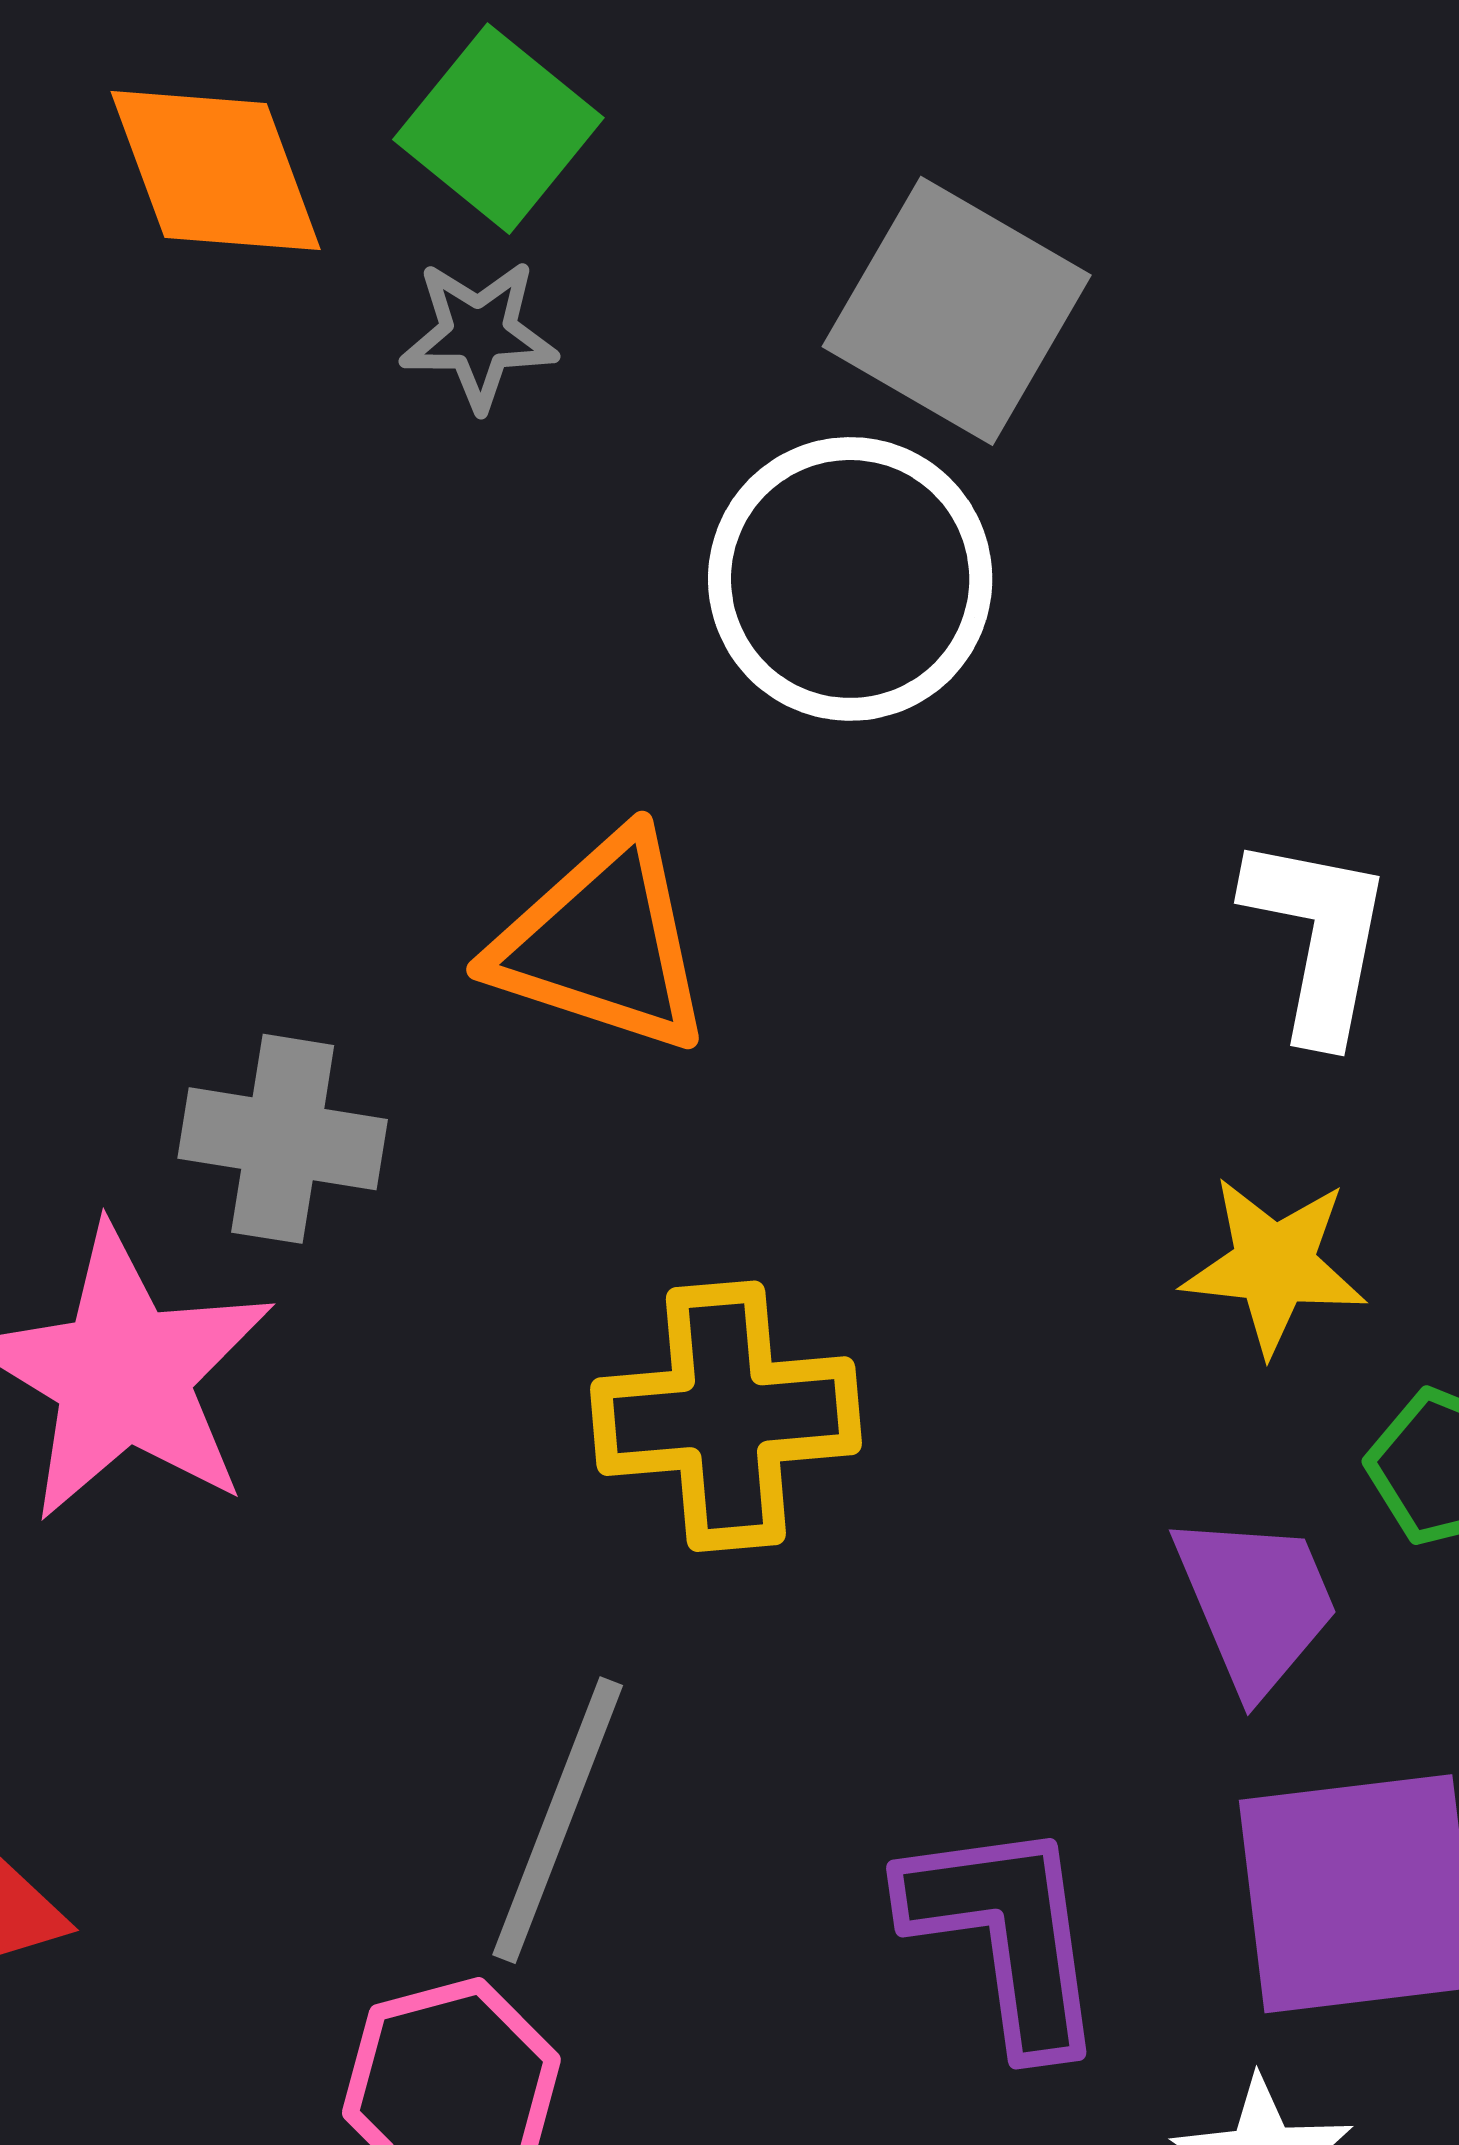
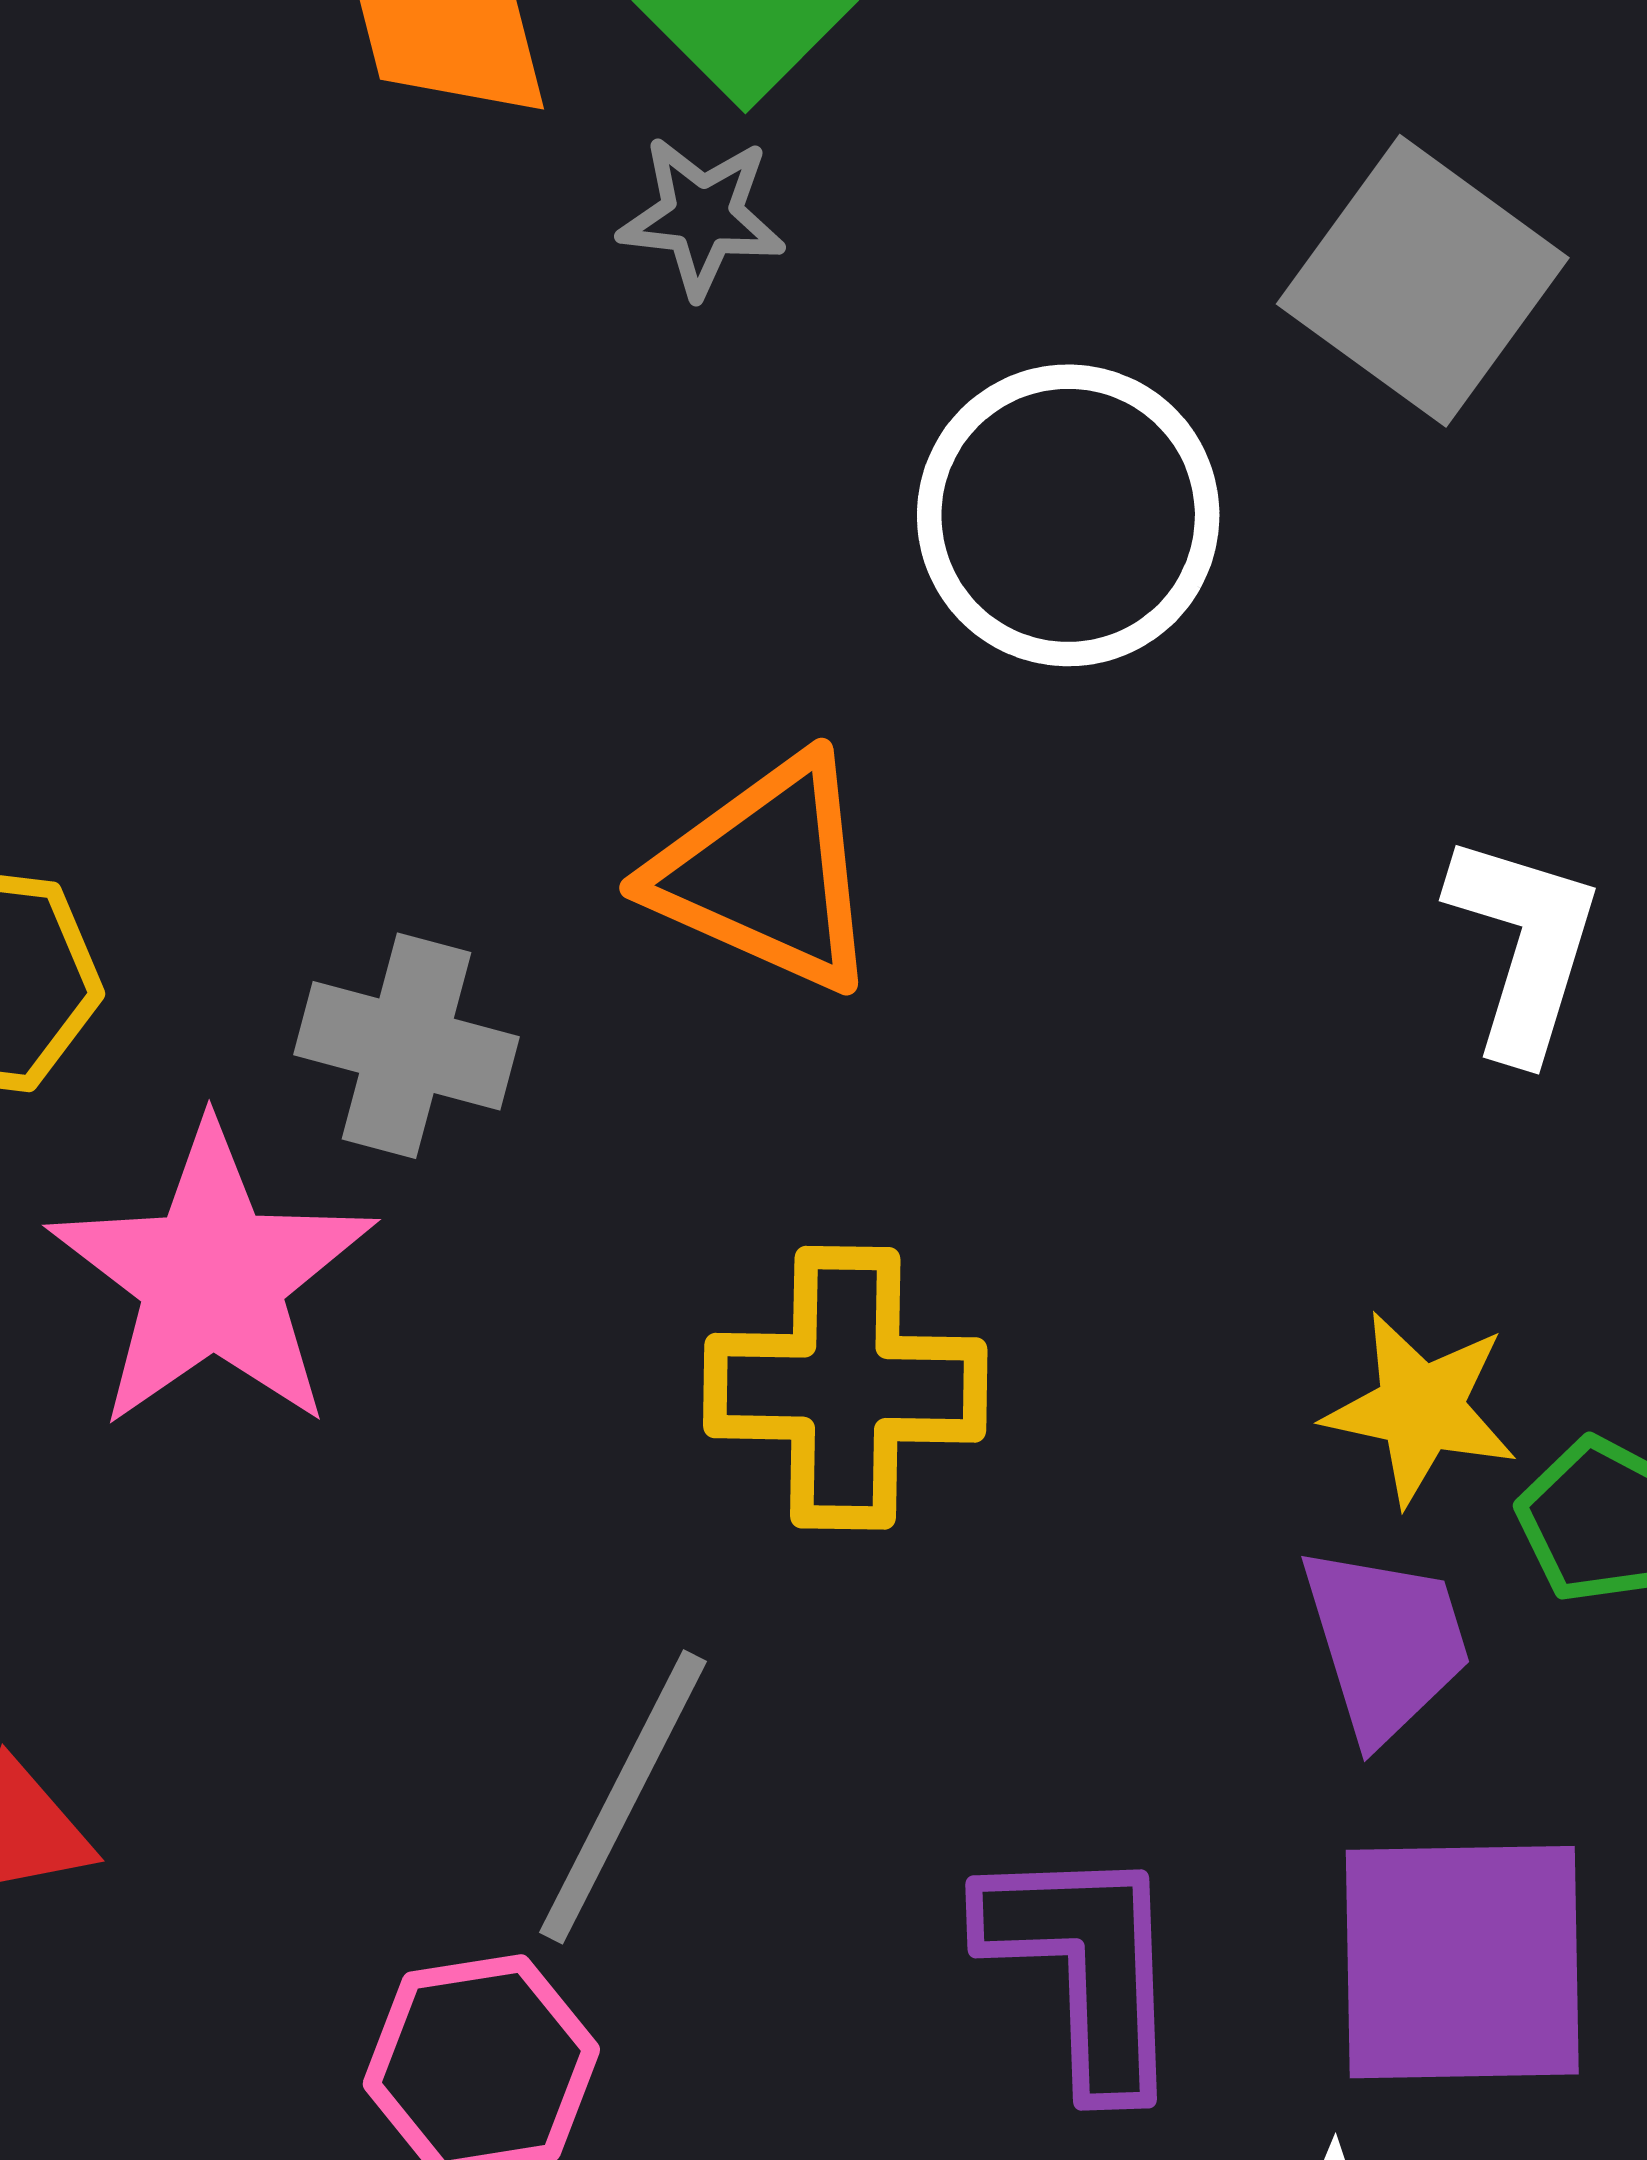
gray square: (957, 311) -> (1423, 281), moved
yellow star: (1274, 1265) -> (1421, 1408), moved

